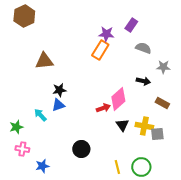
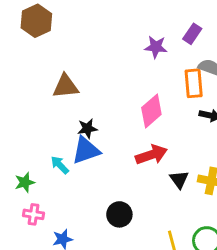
orange rectangle: (100, 50) -> (194, 83), moved, turned -36
pink diamond: (118, 99) -> (151, 111), moved
blue triangle: (58, 105) -> (86, 150), size x1.5
red arrow: (103, 108) -> (151, 155), size x1.5

